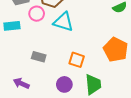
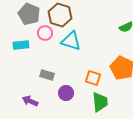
orange square: (77, 60) -> (93, 78), moved
purple circle: (64, 84) -> (66, 93), moved

